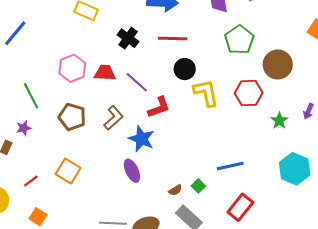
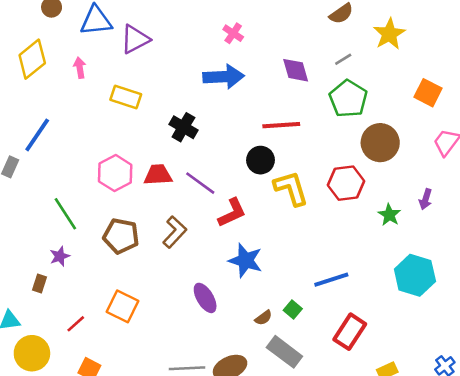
red line: (173, 39) -> (281, 125), moved
green pentagon: (239, 40) -> (348, 99), moved
blue star: (141, 139) -> (245, 261), moved

